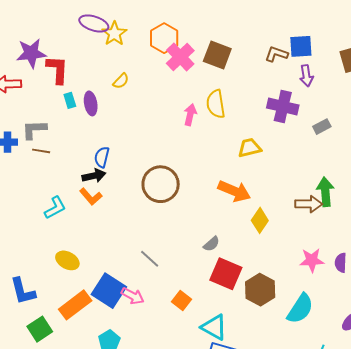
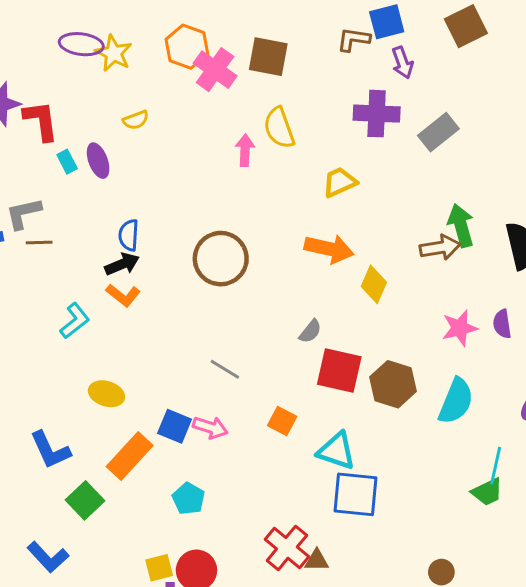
yellow semicircle: (121, 81) -> (136, 120), turned 36
gray rectangle: (322, 127) -> (438, 132), size x1.5
blue square: (109, 291) -> (175, 426), size x0.7

